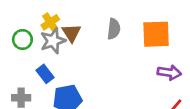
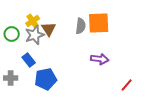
orange square: (156, 34) -> (99, 23), moved
purple arrow: (169, 73) -> (100, 59), moved

